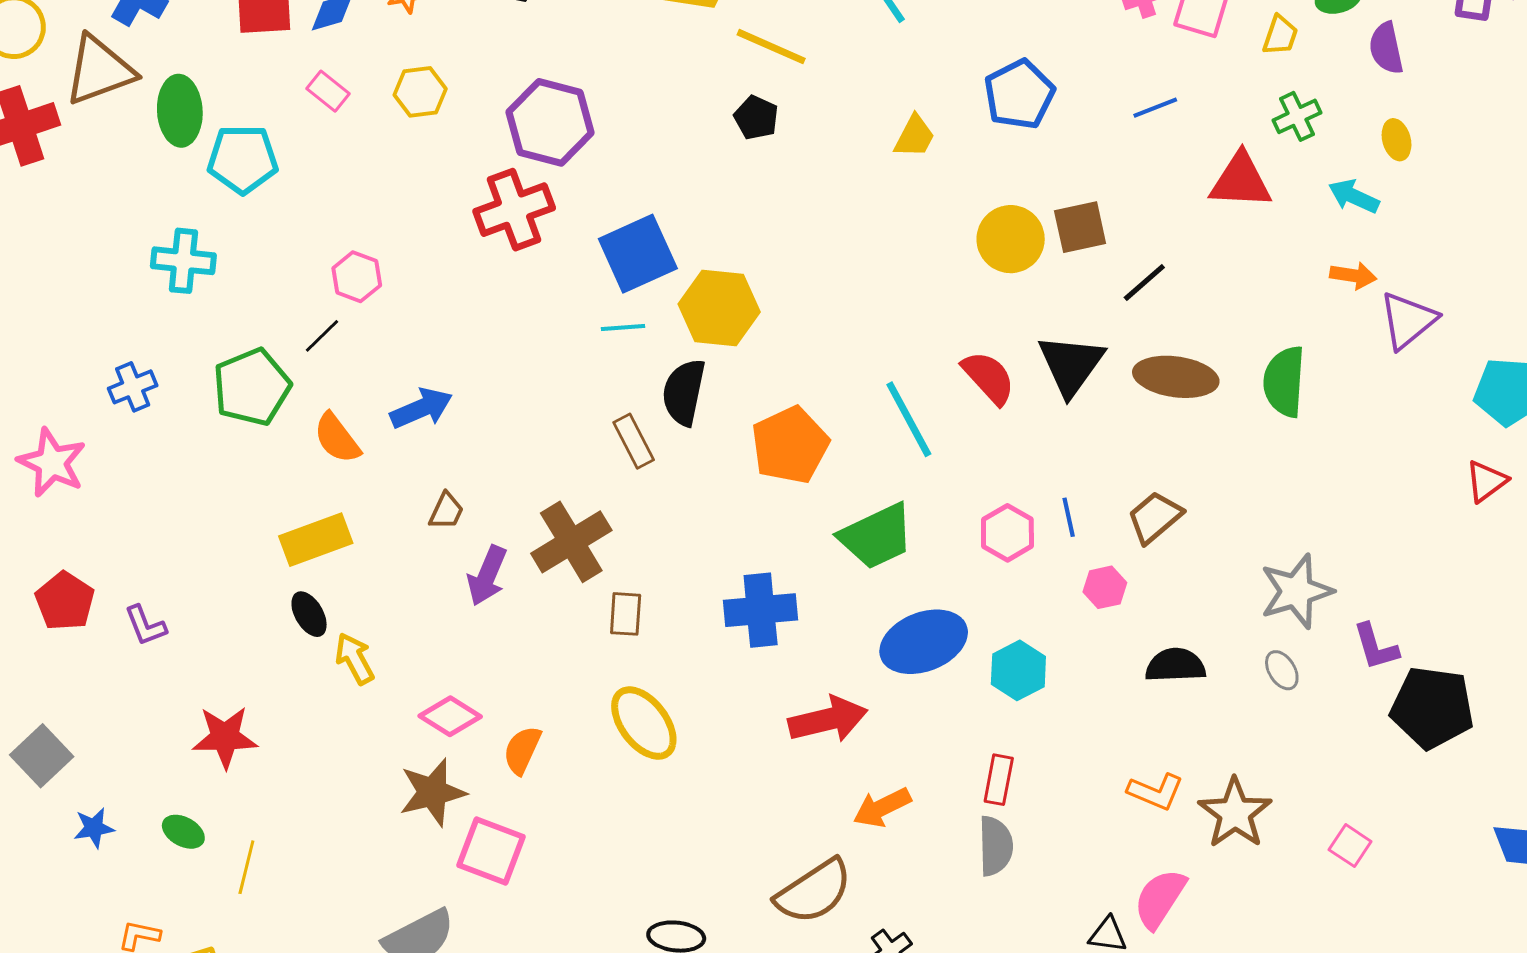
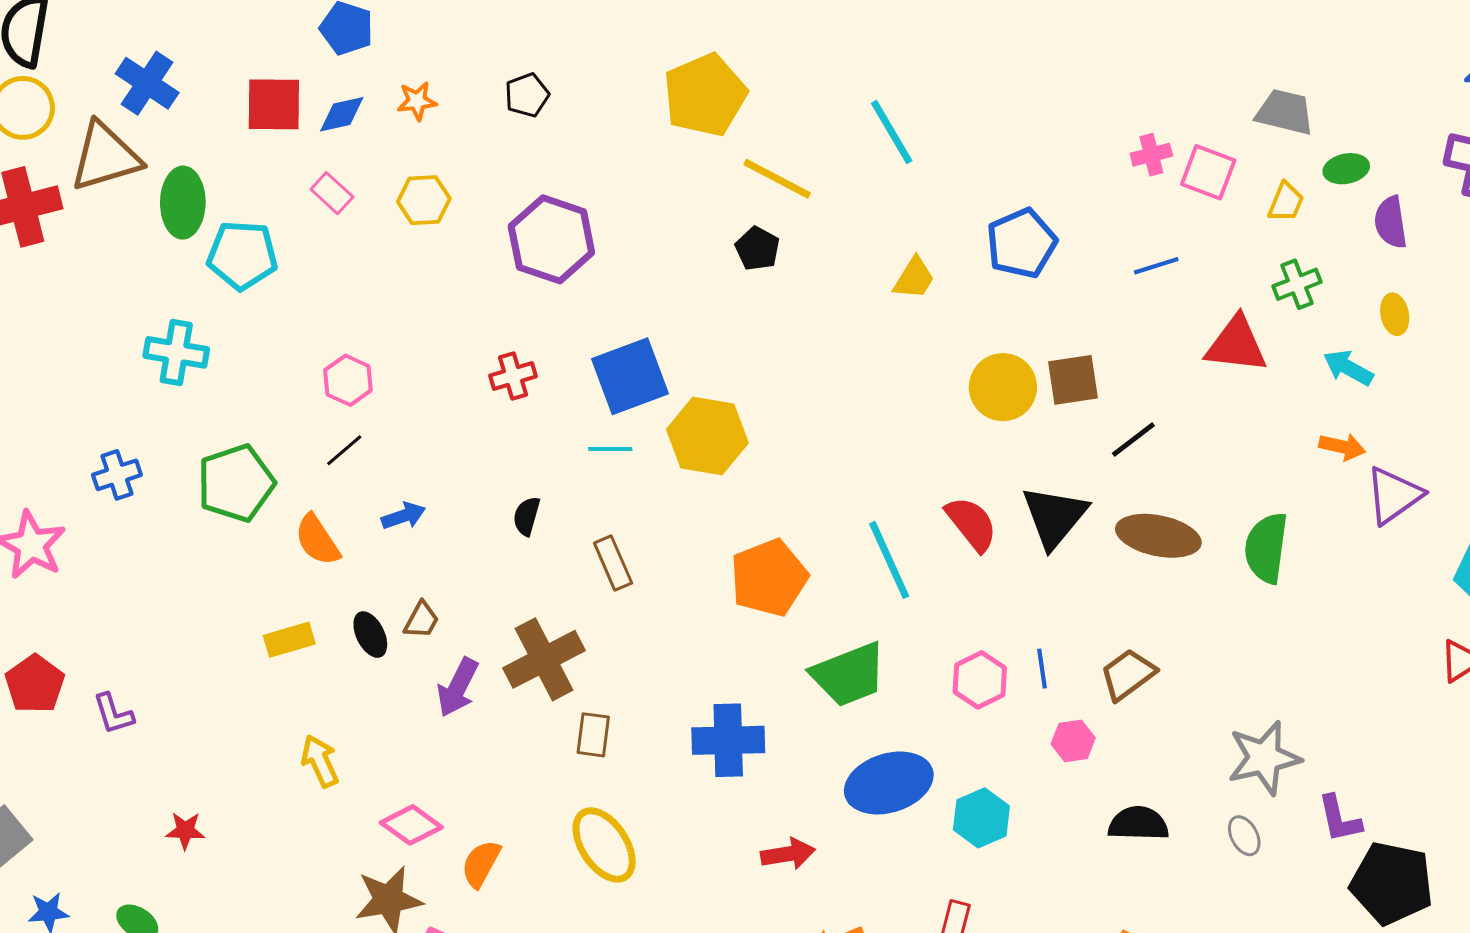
red cross: (514, 210) -> (513, 376), moved, size x0.6
black line: (322, 336) -> (344, 450), moved
black semicircle: (684, 392) -> (527, 516), moved, size x0.6
blue arrow: (421, 408) -> (404, 516), size x0.7
yellow rectangle: (316, 540) -> (289, 640), size x0.7
black ellipse: (309, 614) -> (370, 635), moved
red arrow: (828, 719) -> (788, 854), size x0.7
red star: (225, 737) -> (185, 831), size x0.6

